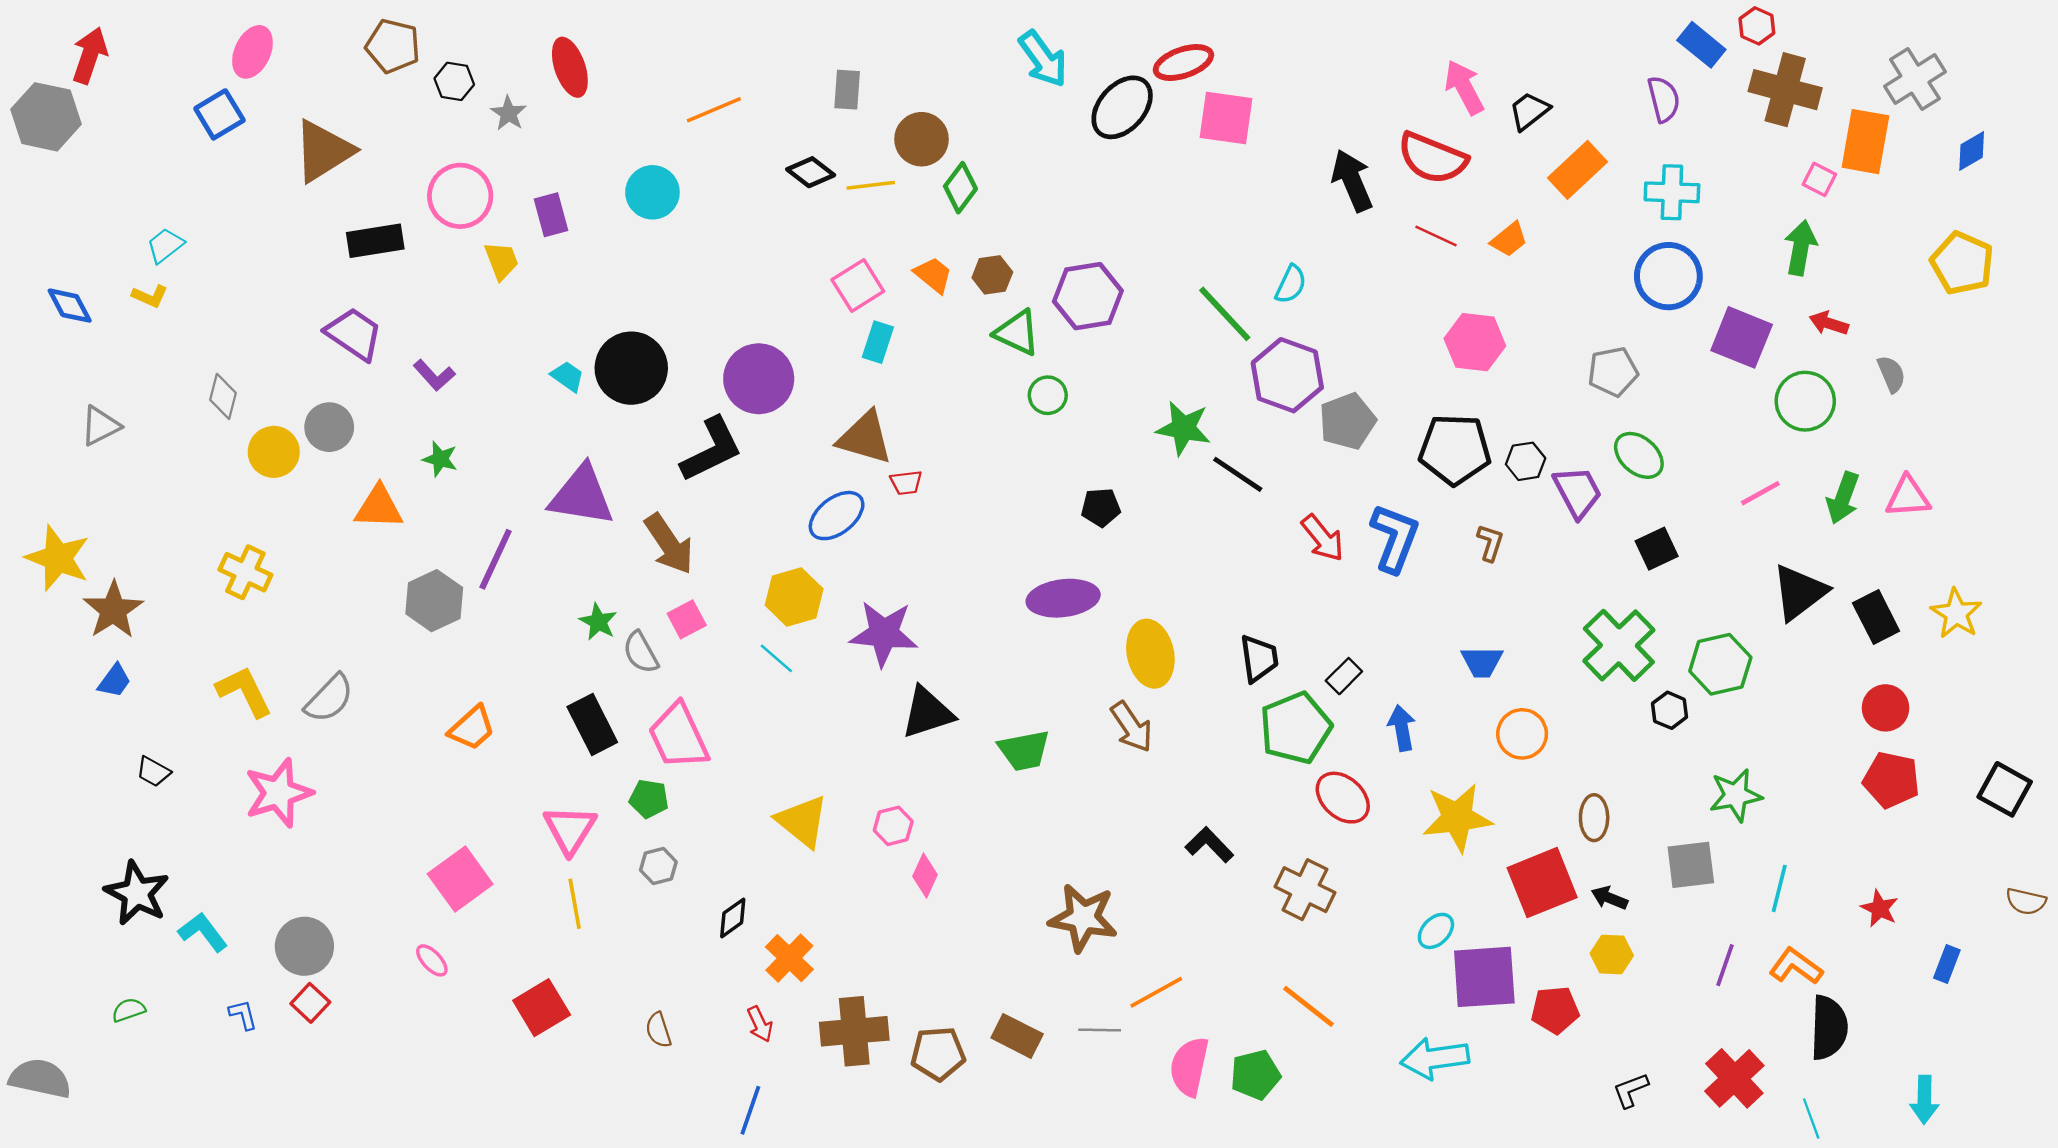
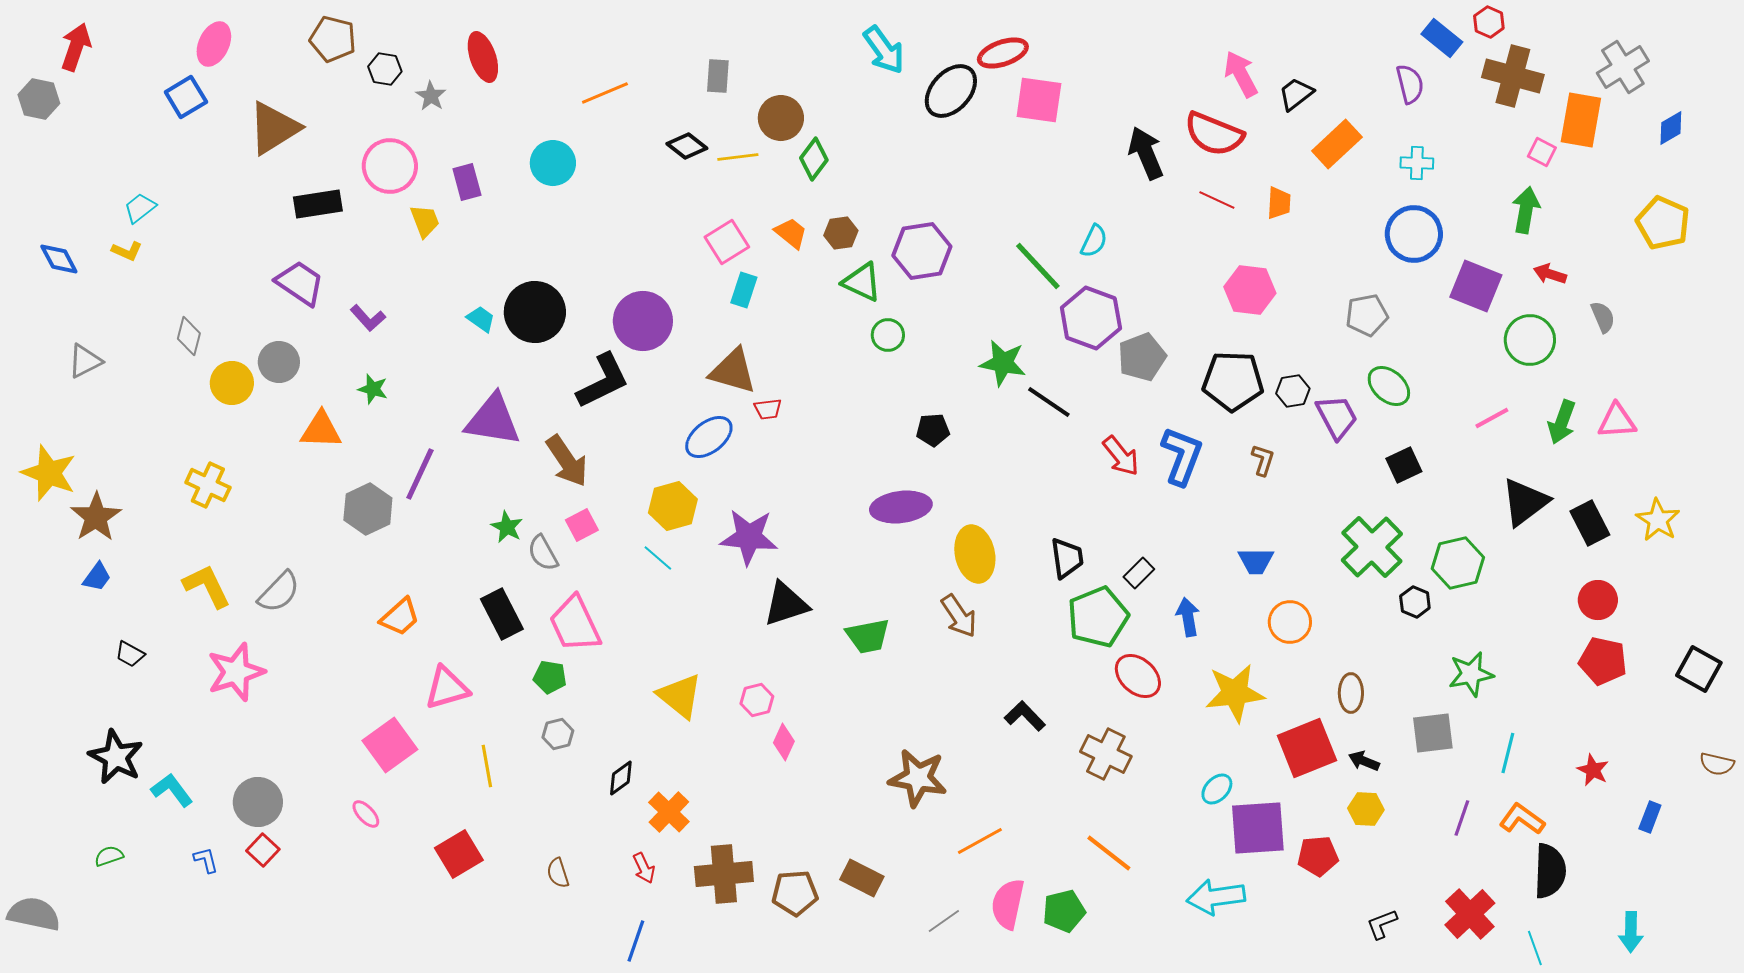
gray hexagon: (46, 117) -> (39, 99), size x0.7
cyan cross: (1672, 192) -> (1417, 163), size x0.7
orange trapezoid: (1509, 239) -> (1279, 203), turned -48
pink triangle: (570, 829) -> (447, 688), moved, turned 42
gray line: (1100, 1030) -> (944, 921), moved, turned -36

